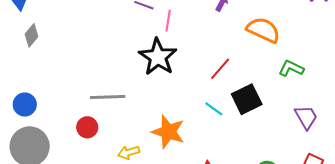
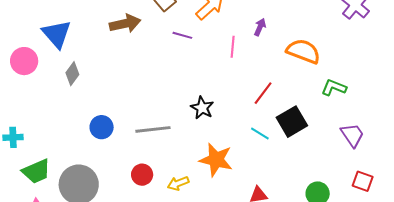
pink line: (168, 21) -> (233, 47), moved
black star: (158, 57) -> (202, 108), moved, size x0.6
blue circle: (25, 104) -> (102, 127), moved
red circle: (87, 127) -> (142, 175), moved

